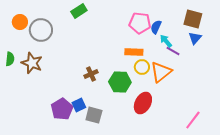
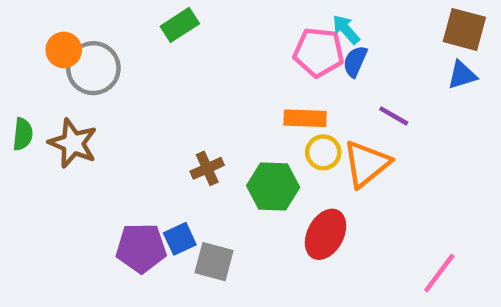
brown square: (193, 19) -> (464, 29), moved
orange circle: (20, 22) -> (64, 50), moved
blue triangle: (195, 38) -> (462, 75), moved, turned 32
cyan arrow: (166, 41) -> (346, 29), moved
purple pentagon: (62, 109) -> (141, 248), turned 30

